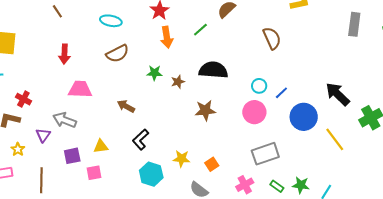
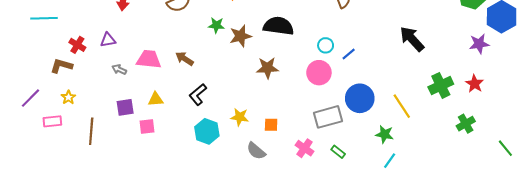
brown star: (178, 82) -> (240, 36), size x1.5
pink trapezoid: (80, 89) -> (149, 59), moved
black arrow: (338, 94) -> (412, 39), moved
blue circle: (304, 117) -> (360, 98), moved
gray arrow: (65, 120) -> (119, 69), size x0.6
purple triangle: (43, 135) -> (108, 40), moved, turned 42
orange square: (212, 164) -> (271, 125), turned 32
pink cross: (245, 185) -> (305, 148), turned -30
green star: (301, 185) -> (385, 134), moved

